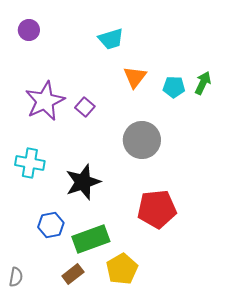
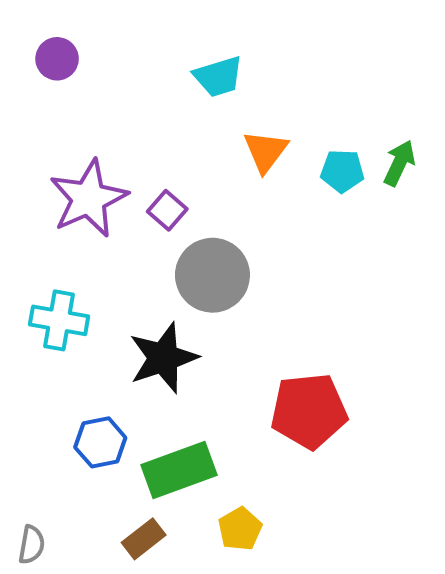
gray circle: (142, 140) -> (212, 275), moved
yellow pentagon: (122, 269) -> (240, 529), size x0.7

